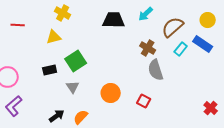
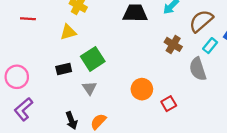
gray semicircle: (156, 70) -> (198, 69), moved
orange circle: (111, 93) -> (142, 89), moved
red square: (144, 101) -> (169, 104), turned 32
black arrow: (57, 116) -> (72, 120), turned 105

